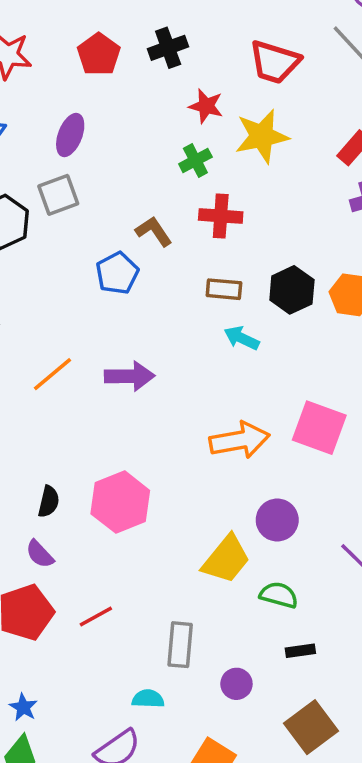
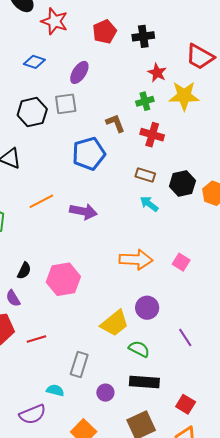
brown L-shape: (154, 231) -> (115, 123), moved
blue pentagon: (117, 273) -> (89, 154), size x1.4
pink square: (319, 428) -> (181, 262), size x0.6
black rectangle: (300, 651) -> (144, 382), size x1.8

